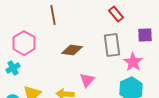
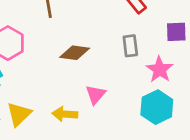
gray rectangle: (112, 45) -> (130, 46), size x0.7

